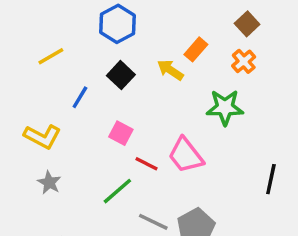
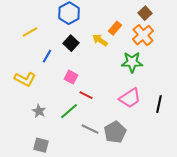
orange cross: (244, 61) -> (143, 35), size x1.5
pink trapezoid: (186, 155) -> (130, 98), moved, turned -85
gray star: (49, 183) -> (39, 111), moved

